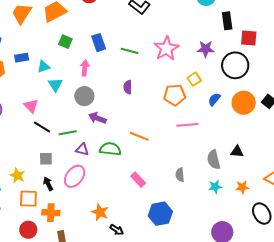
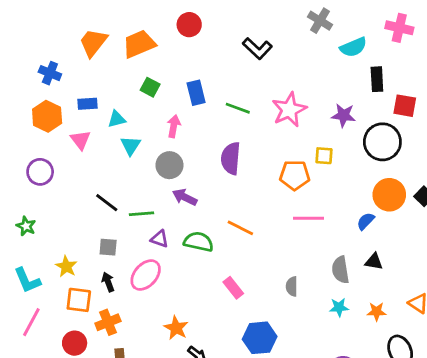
yellow square: (194, 79) -> (324, 156), turned 32
purple semicircle: (128, 87) -> (231, 158), size x1.6
blue semicircle: (214, 99) -> (366, 221), moved
pink triangle: (31, 106) -> (80, 140), moved
orange cross: (51, 213) -> (108, 322), turned -30

